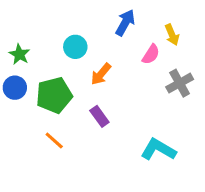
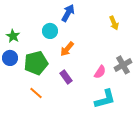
blue arrow: (125, 23) -> (68, 13), moved
pink semicircle: (151, 54) -> (100, 72), moved
gray cross: (180, 83) -> (123, 65), moved
cyan L-shape: (158, 150) -> (105, 99), turned 135

